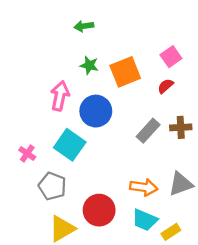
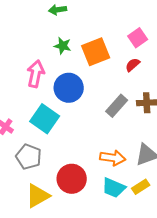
yellow rectangle: (171, 232) -> (141, 187), moved

